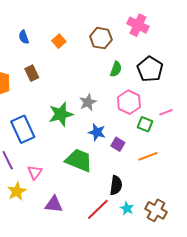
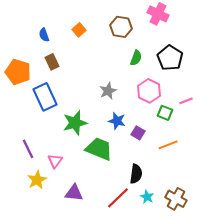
blue semicircle: (24, 37) -> (44, 35), moved
green star: (61, 114) -> (75, 123), moved
blue rectangle: (23, 129) -> (45, 97), moved

